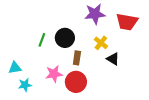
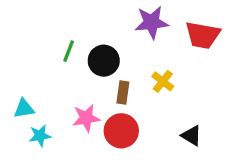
green line: (42, 40) -> (69, 51), moved
yellow cross: (101, 43) -> (163, 81), moved
black triangle: (113, 59) -> (191, 136), moved

